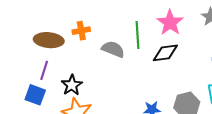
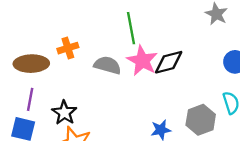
pink star: (170, 23) -> (142, 61), moved
green line: (138, 35) -> (131, 28), moved

